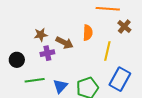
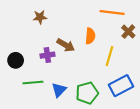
brown star: (41, 35) -> (40, 17), moved
blue rectangle: (120, 79) -> (121, 86), turned 30

